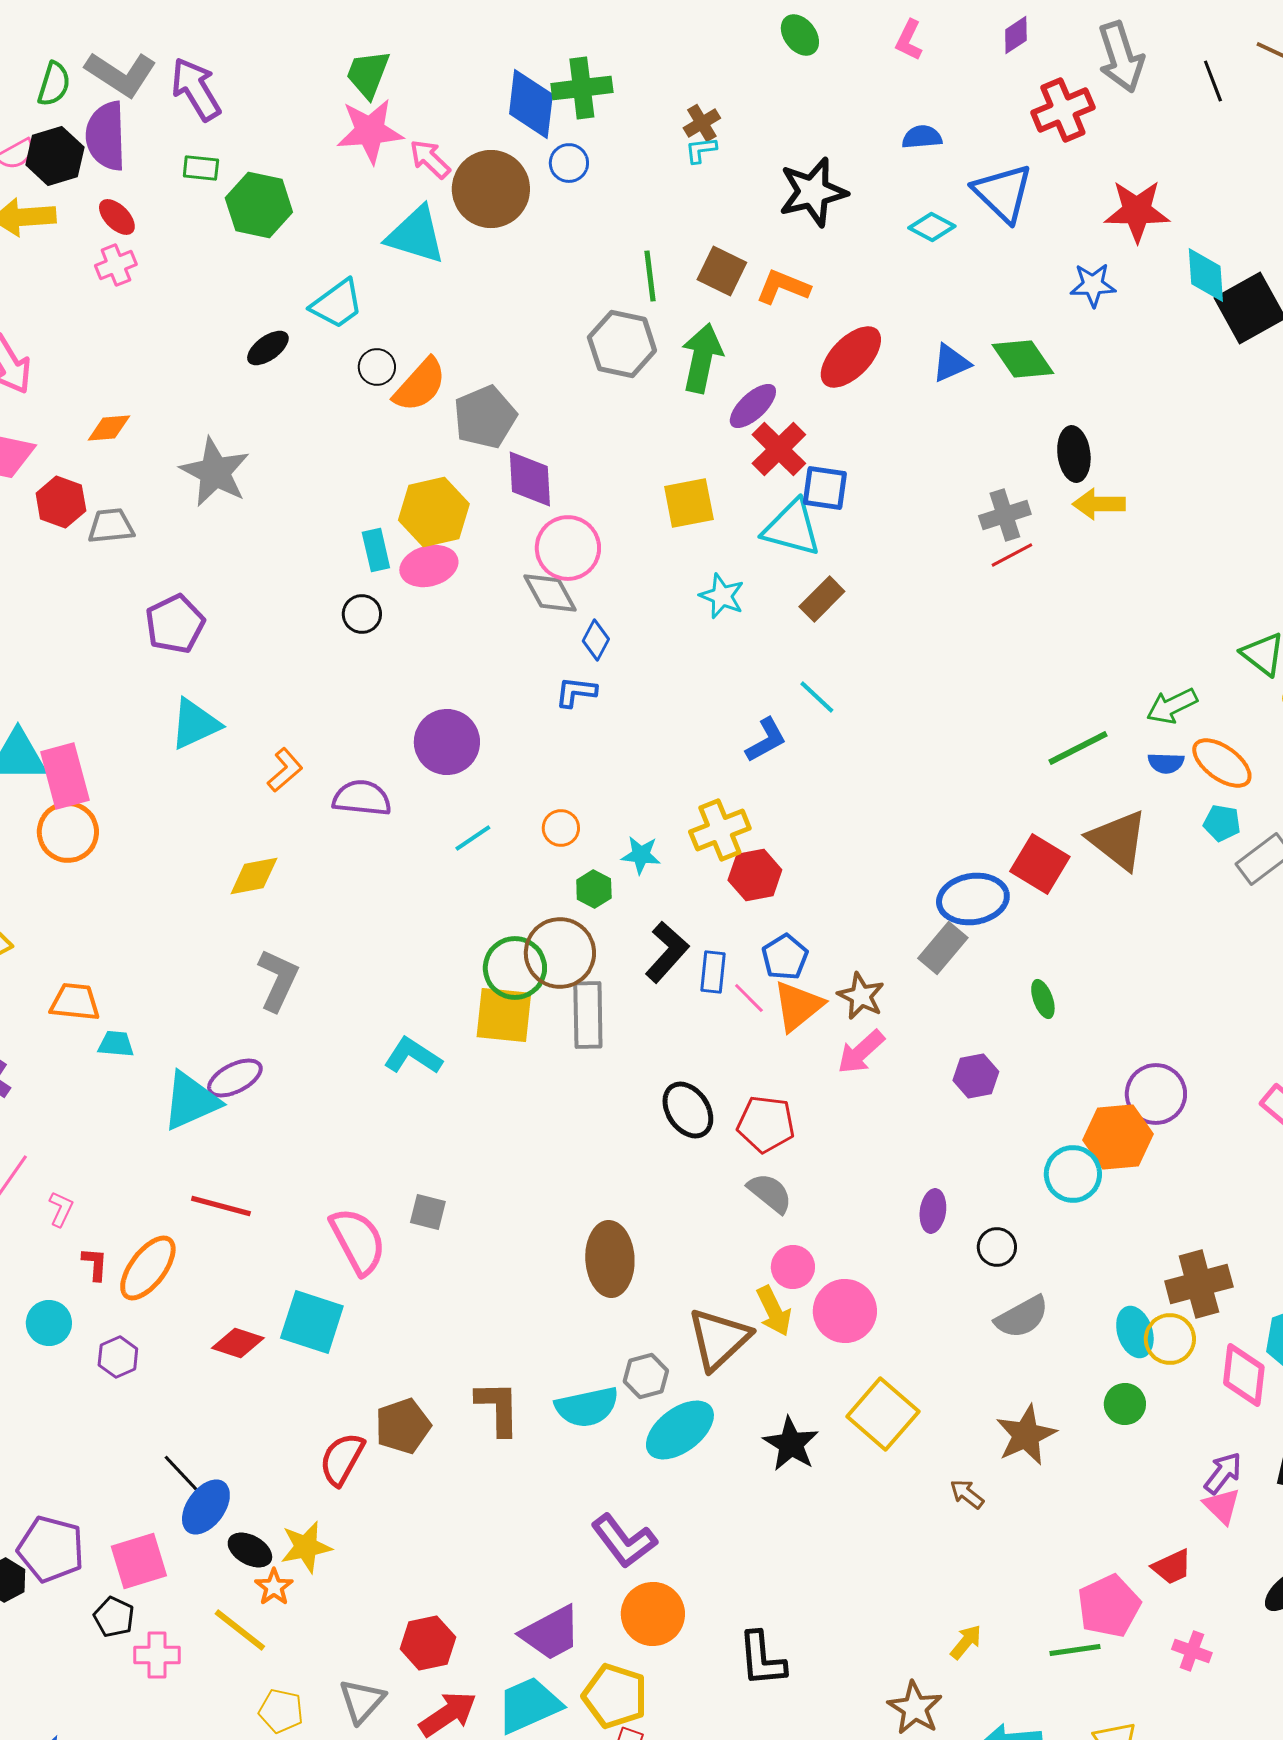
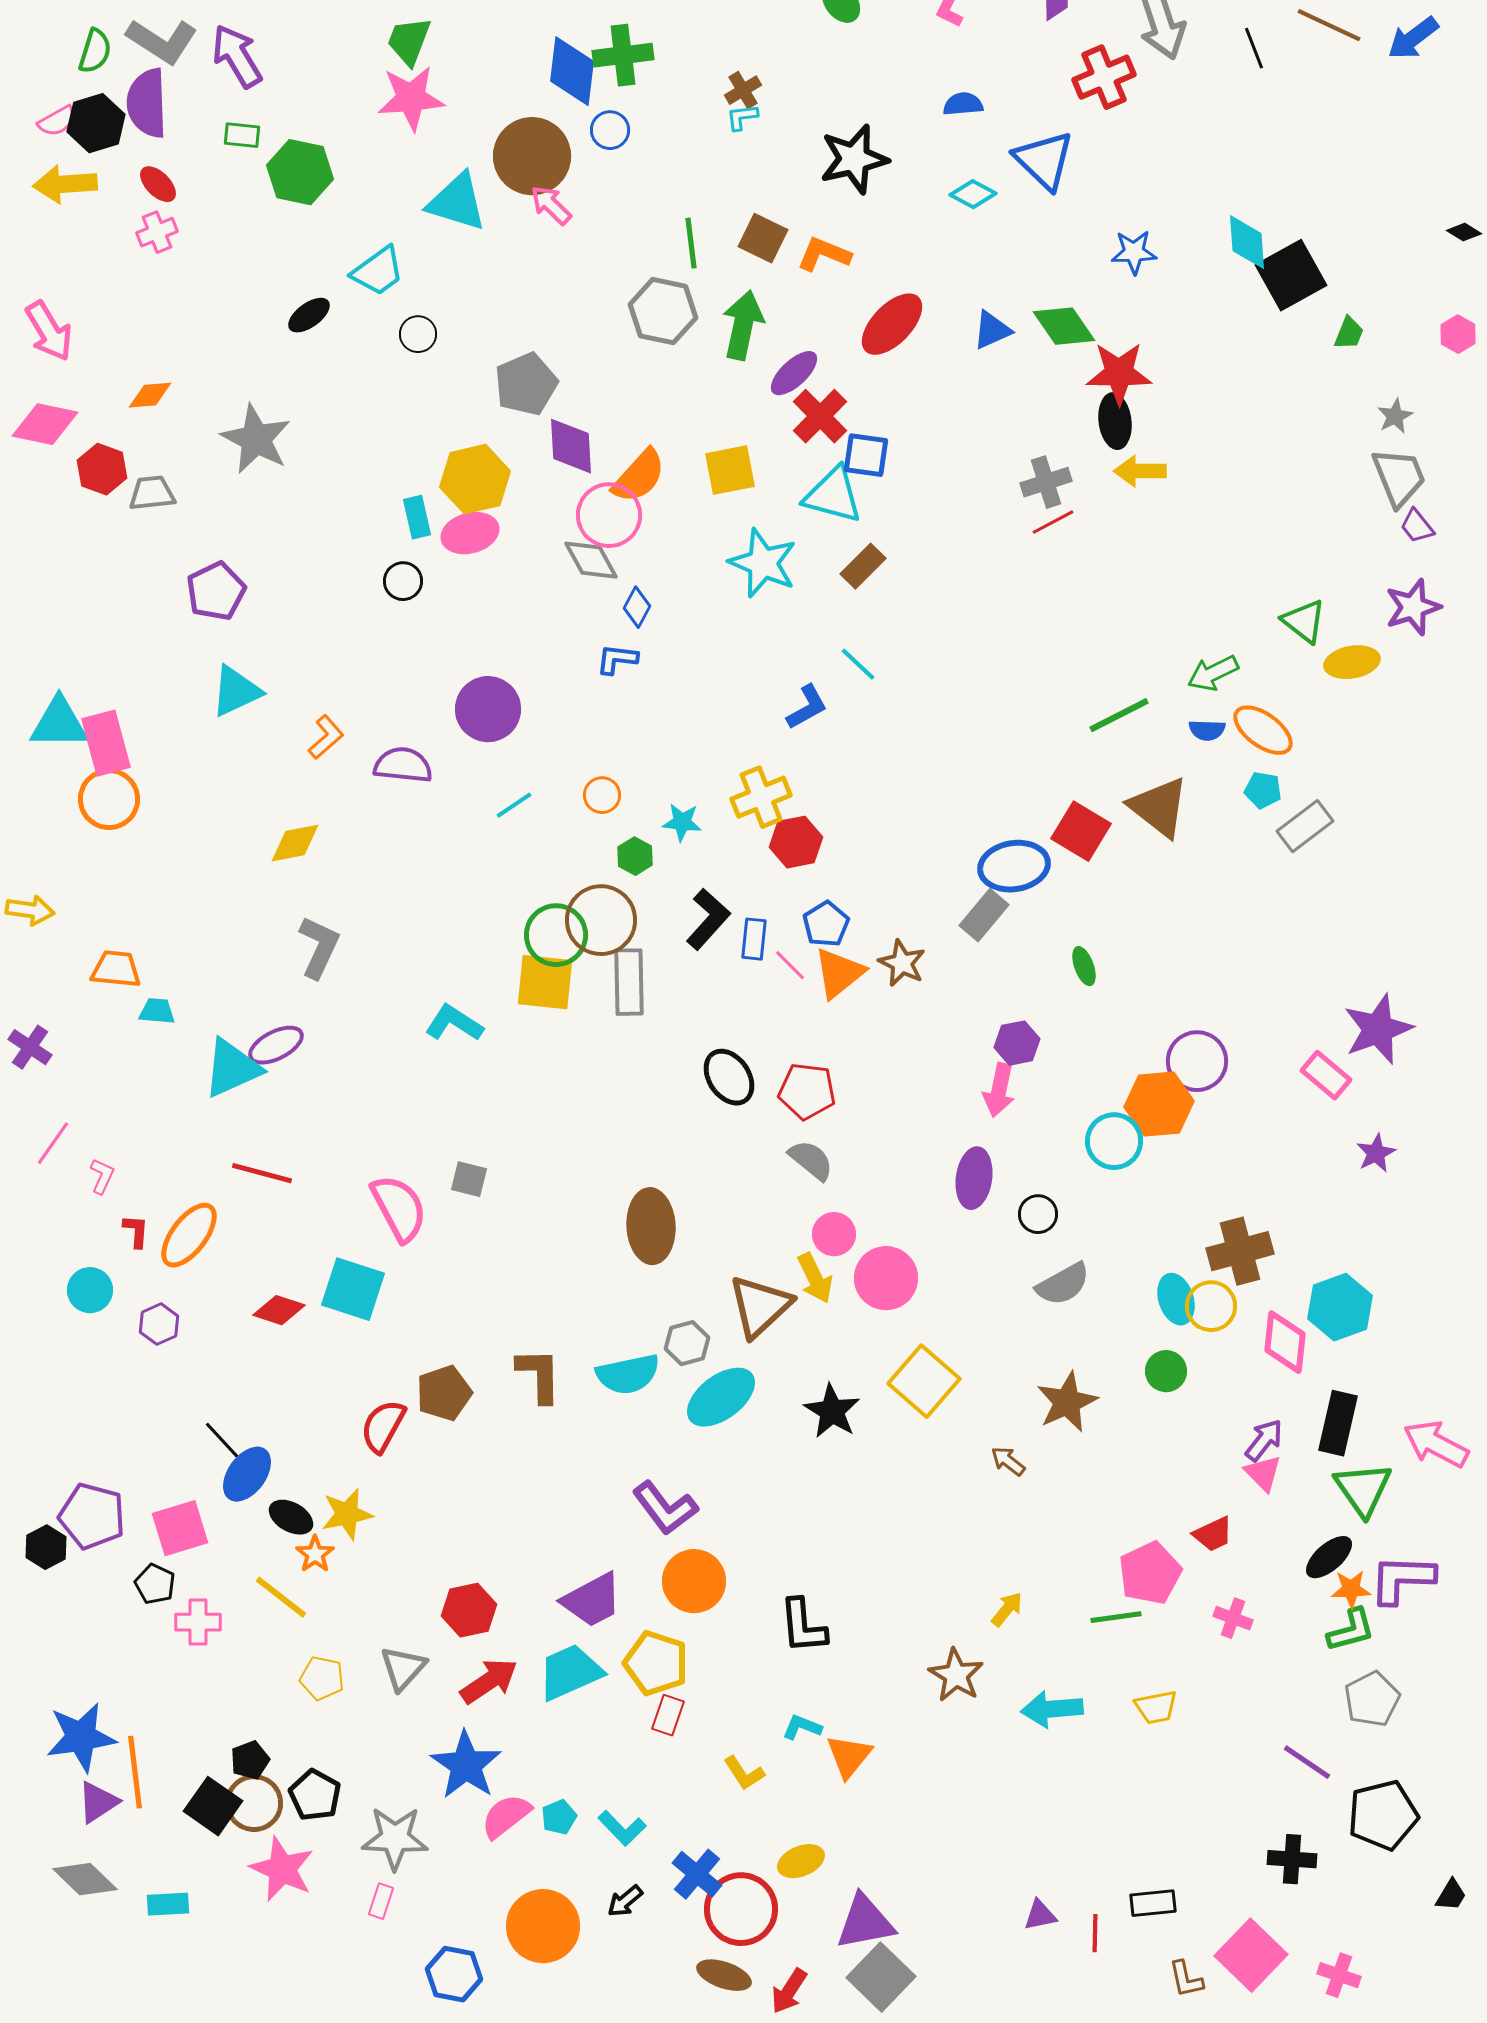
pink arrow: (430, 159) -> (551, 205), moved
red star: (1137, 211) -> (1119, 373), moved
orange semicircle: (420, 385) -> (639, 476), moved
cyan star: (722, 596) -> (763, 563), size x1.5
pink arrow: (861, 1052) -> (999, 1090), moved, turned -36
purple ellipse: (933, 1211) -> (974, 1178), size x1.4

